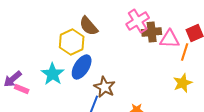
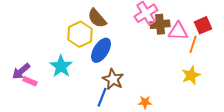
blue ellipse: (82, 67) -> (101, 50), moved

